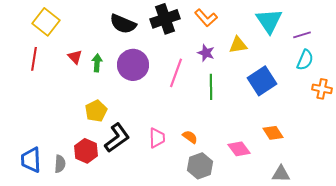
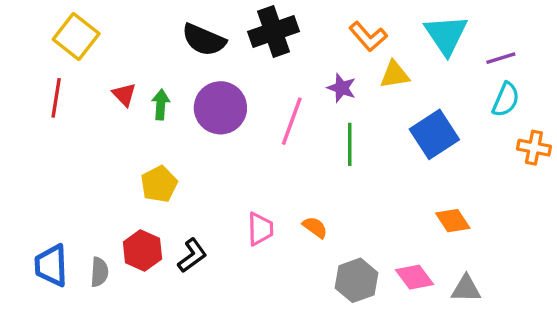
orange L-shape: (206, 18) -> (368, 36), moved
black L-shape: (117, 138) -> (192, 255), moved, size x0.7
pink diamond: (239, 149) -> (415, 277), moved
gray hexagon: (200, 166) -> (356, 280), moved

